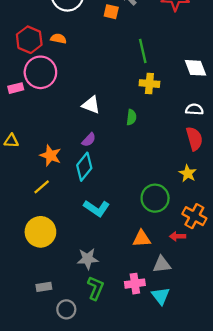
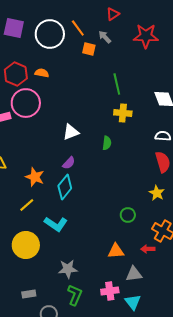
white triangle: (91, 105) -> (71, 132), turned -42
green circle: (155, 198) -> (128, 215), size x0.6
cyan L-shape: (97, 208) -> (56, 224), moved

